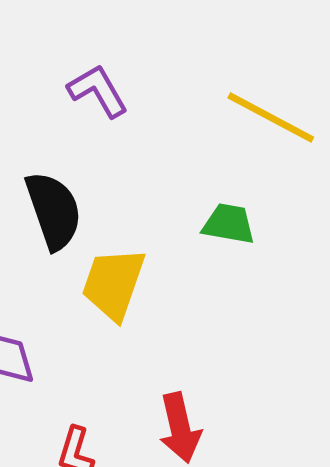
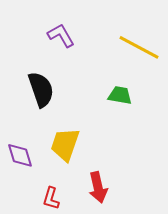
yellow trapezoid: (113, 284) -> (65, 144), moved

